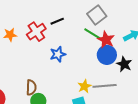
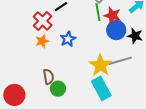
green line: (92, 34) -> (98, 12), turned 60
orange star: (10, 35) -> (42, 41), moved
yellow star: (84, 86) -> (100, 65), size x1.6

